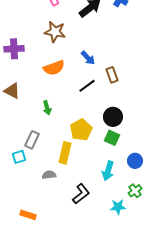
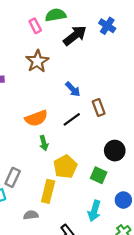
brown star: (55, 32) -> (37, 61), turned 30
orange semicircle: (54, 68) -> (36, 118), moved
green arrow: (47, 108) -> (44, 143), moved
black circle: (113, 117) -> (115, 151), moved

